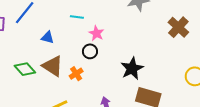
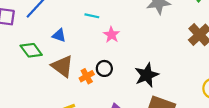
black circle: (90, 51) -> (104, 68), moved
green diamond: (25, 69) -> (31, 50), moved

